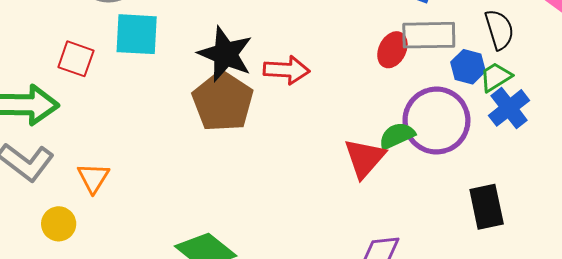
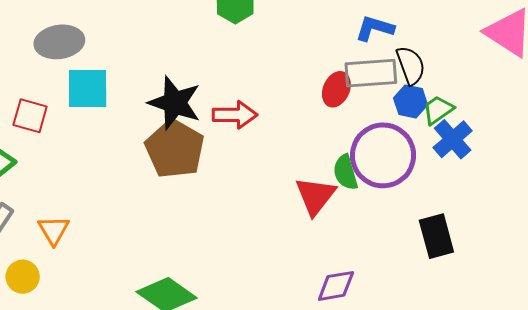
black semicircle: (499, 30) -> (411, 65), moved
green semicircle: (397, 136) -> (345, 172), turned -78

